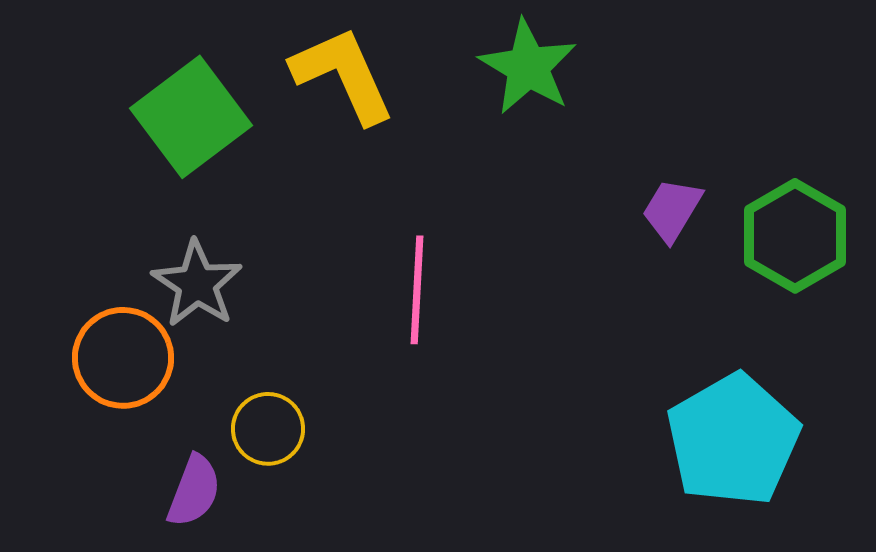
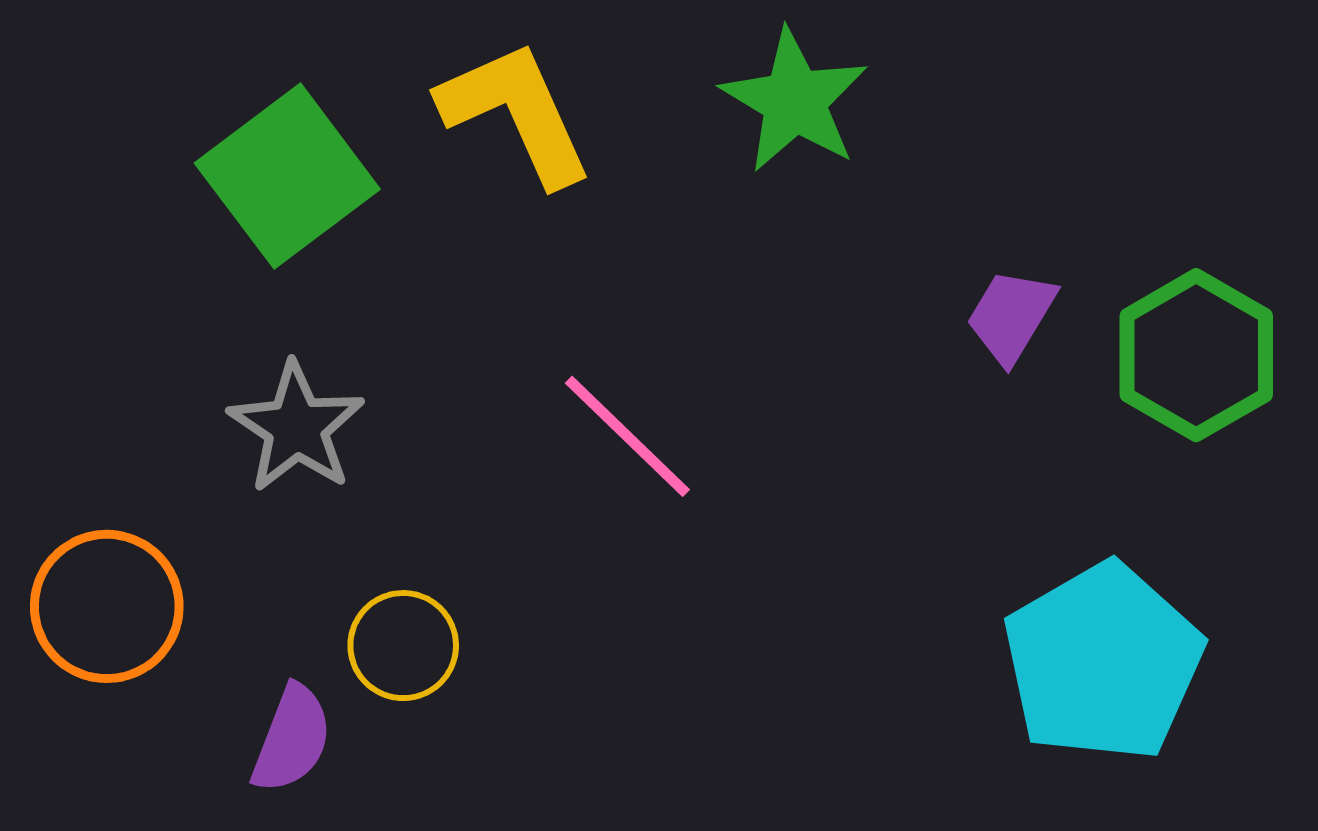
pink line: (417, 290) -> (627, 436), turned -49
orange circle: (123, 358) -> (107, 606), moved

